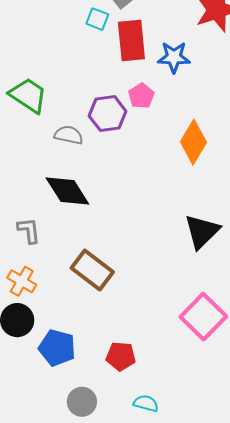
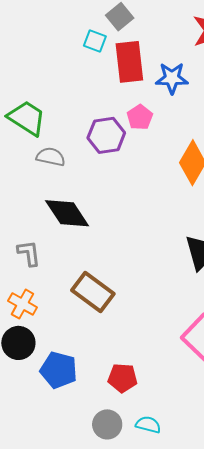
gray semicircle: (69, 135) -> (51, 157), moved
gray circle: (82, 402) -> (107, 424), moved

